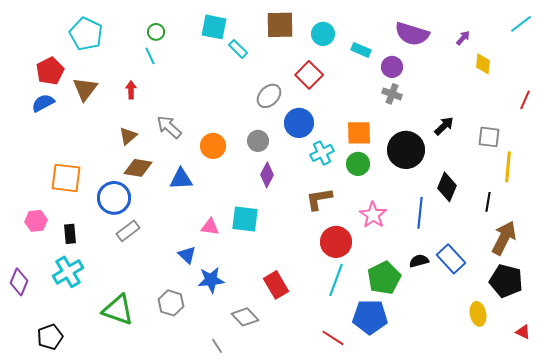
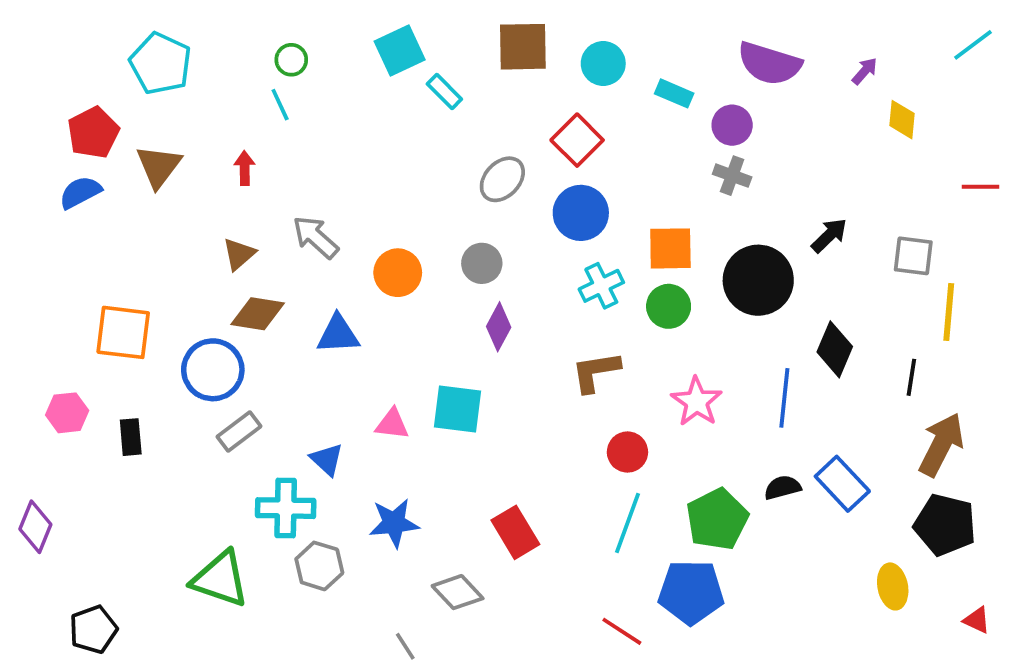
cyan square: (214, 27) -> (400, 50), turned -36
red line: (525, 100) -> (980, 187), turned 66
blue circle: (299, 123) -> (581, 213), moved
red circle: (336, 242) -> (627, 452), size x0.7
blue triangle: (187, 255) -> (327, 459), moved
cyan cross: (68, 272) -> (286, 508), moved, turned 32

